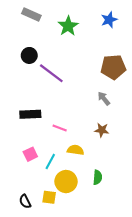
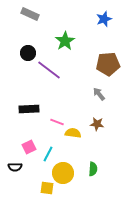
green star: (68, 26) -> (65, 41), moved
yellow semicircle: (75, 150) -> (73, 133), moved
black semicircle: (25, 201) -> (15, 167), moved, turned -64

